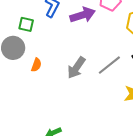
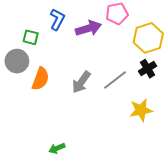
orange semicircle: (36, 65) -> (40, 79), size x1.6

